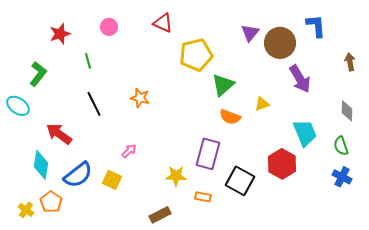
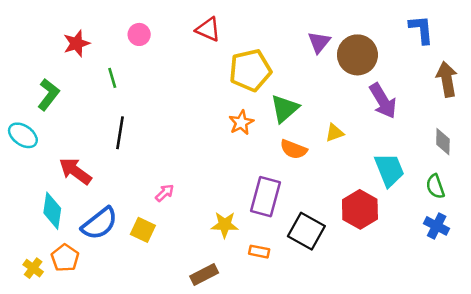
blue L-shape: (316, 26) -> (421, 29), moved
brown arrow: (350, 62) -> (447, 79), size x1.5
orange star: (140, 98) -> (241, 123), moved, turned 30
black line: (94, 104) -> (120, 133), turned 35

